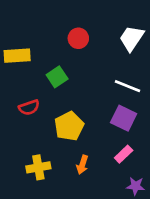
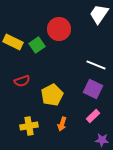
red circle: (78, 38) -> (59, 29), size x1.5
white trapezoid: (132, 38) -> (99, 14), moved
yellow rectangle: (17, 56) -> (13, 42), turned 30
green square: (57, 77) -> (37, 45), moved

